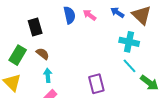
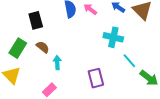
cyan cross: (129, 42) -> (113, 37), moved
cyan arrow: (48, 75) -> (57, 63), moved

